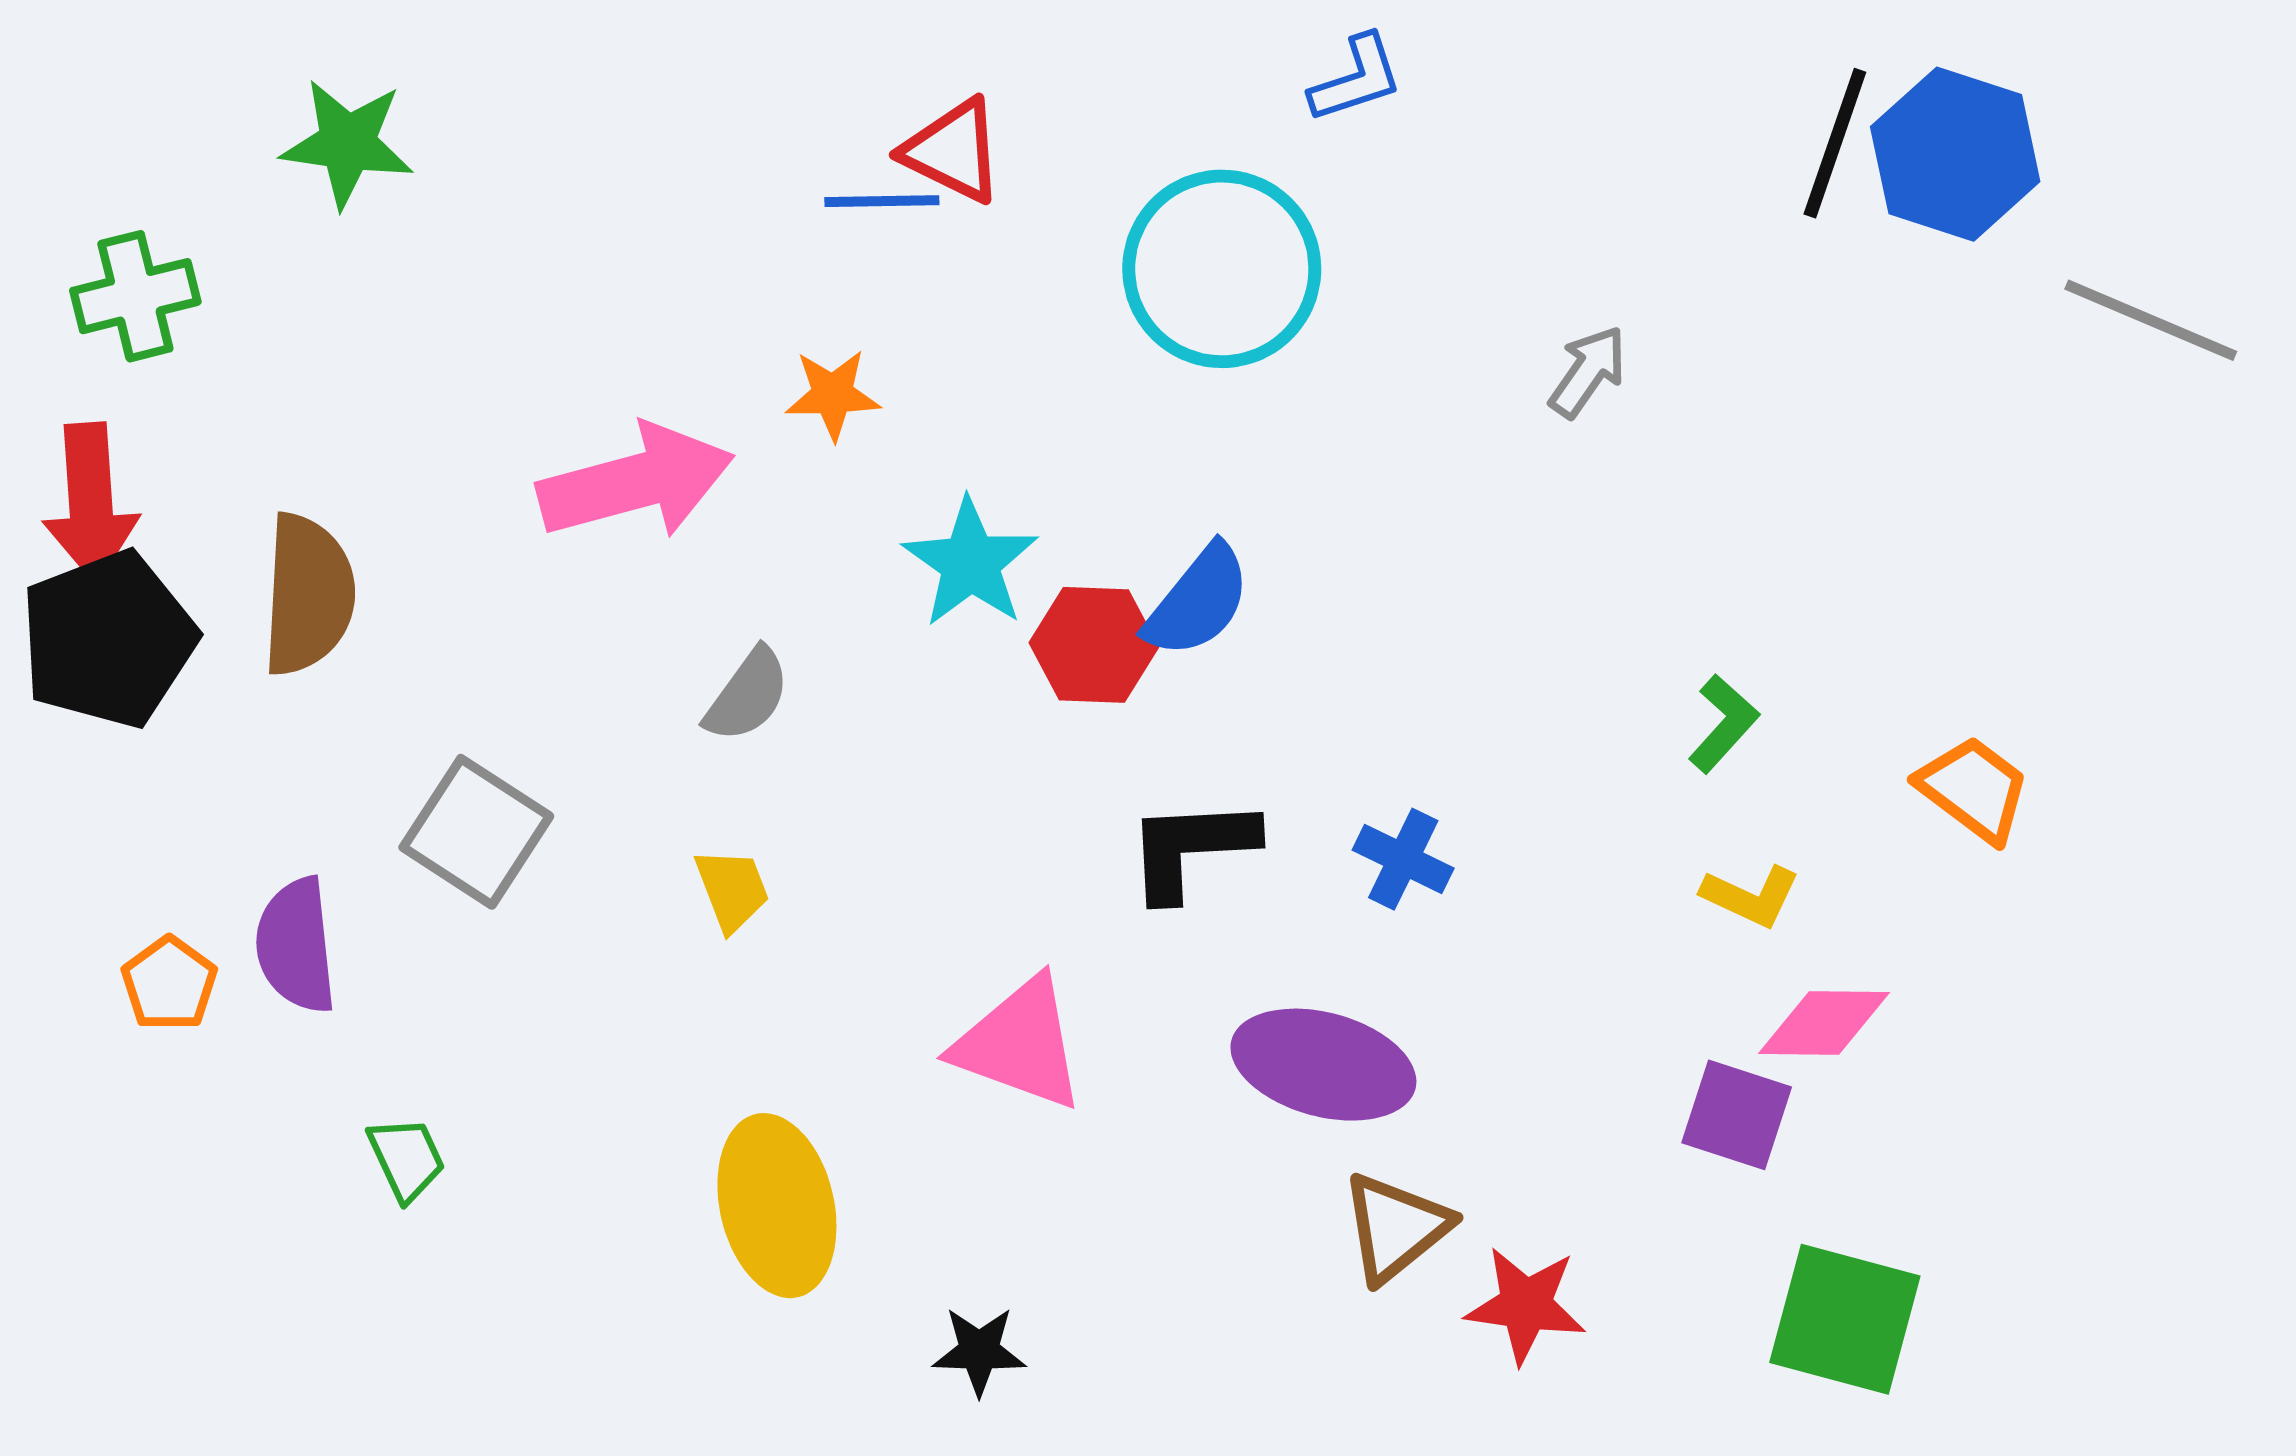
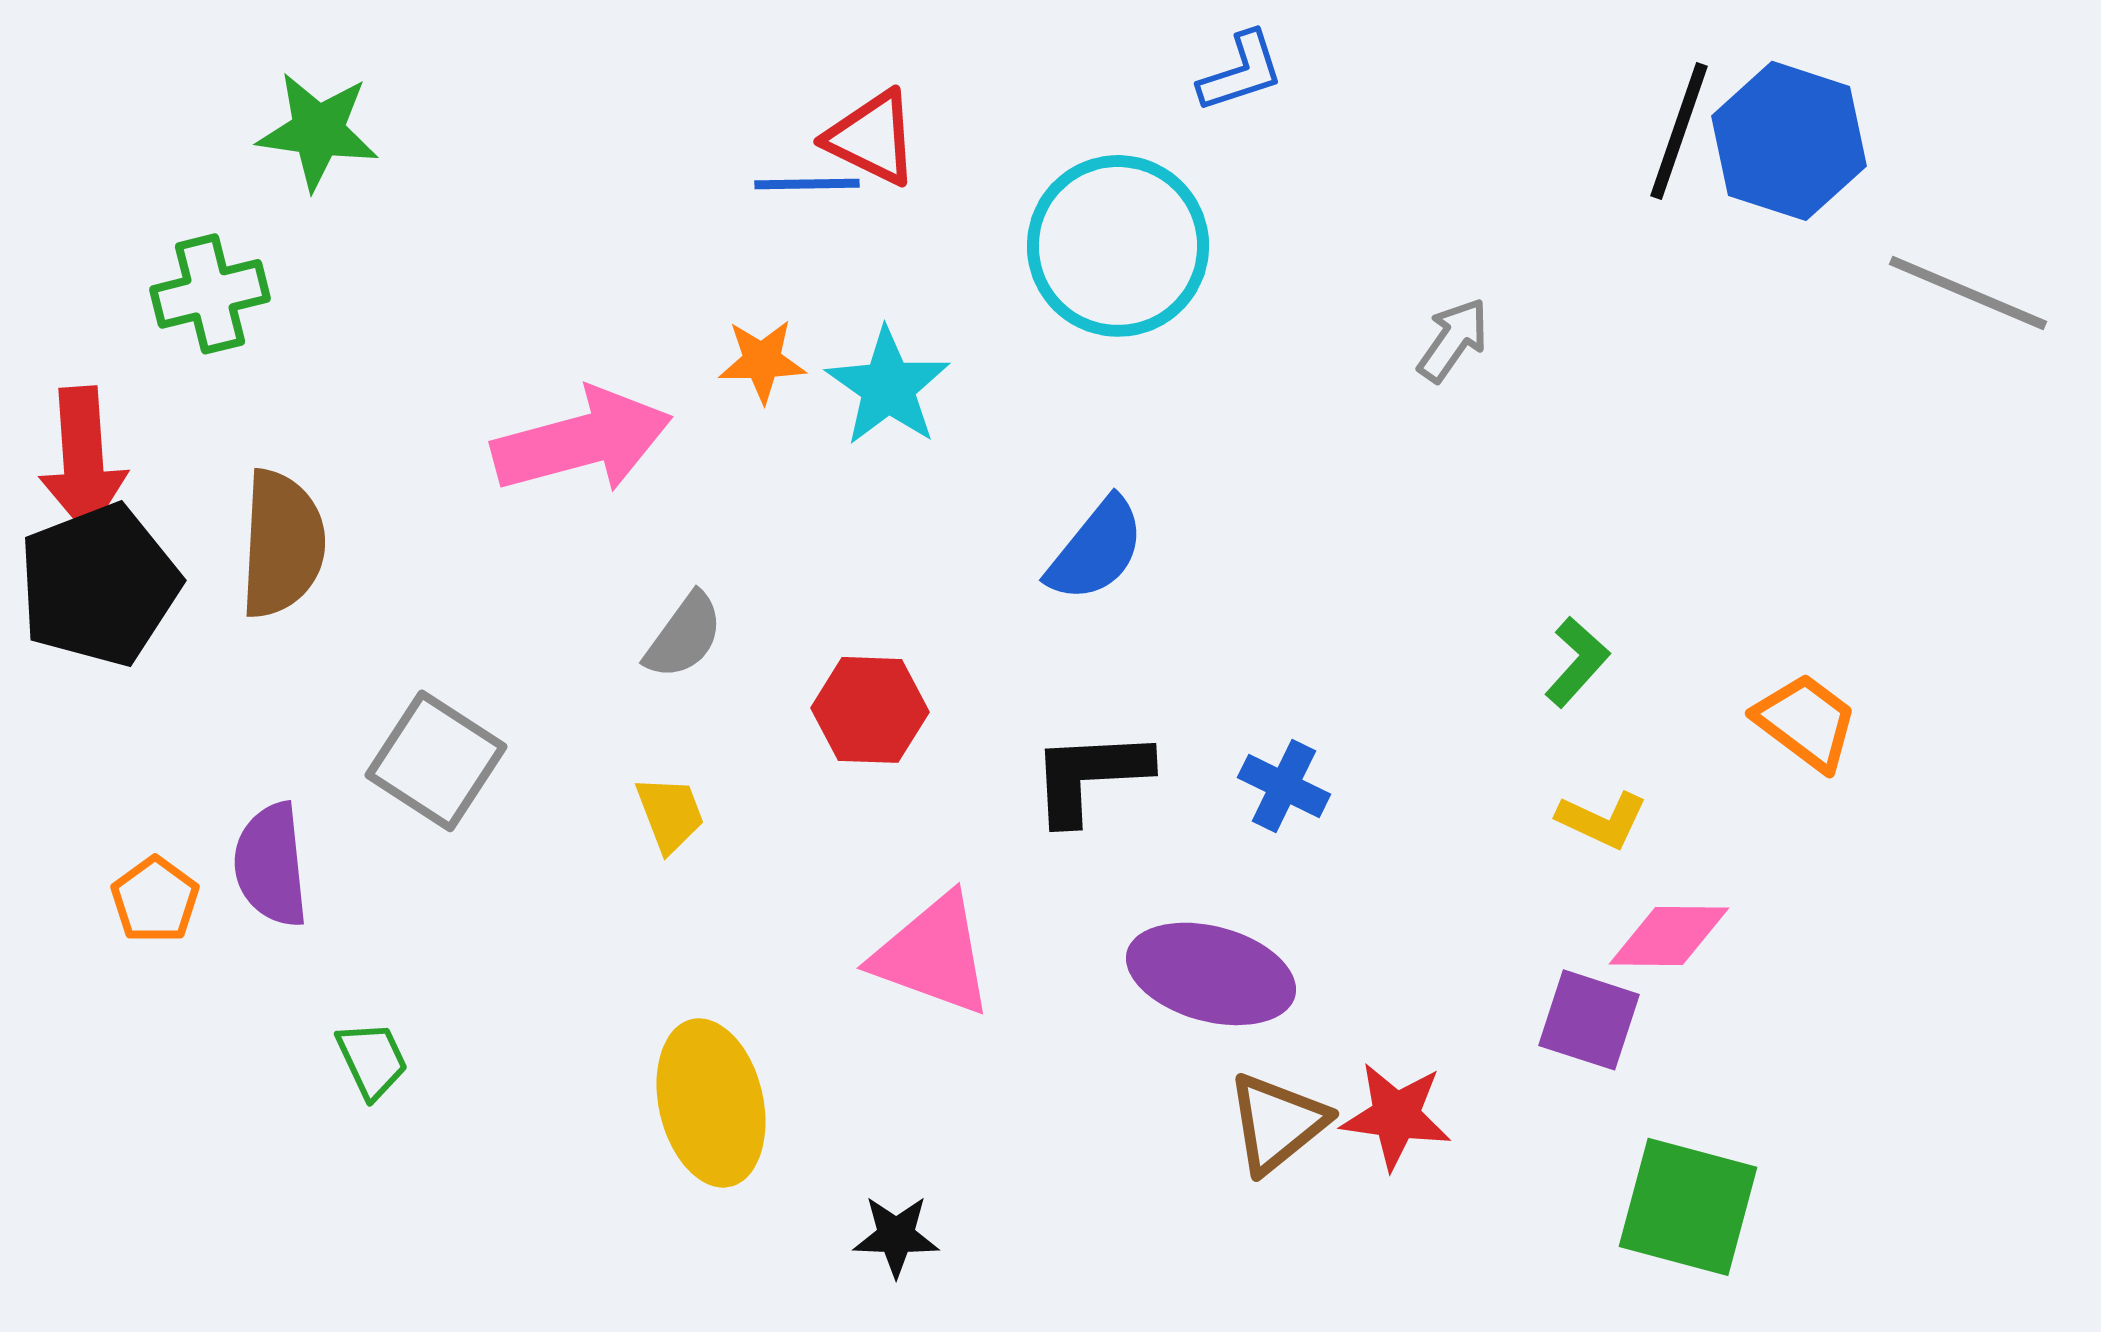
green cross: (135, 296) -> (210, 294), moved
cyan star: (970, 563) -> (888, 387), moved
red hexagon: (1094, 645) -> (870, 710), moved
red star: (1526, 1305) -> (1396, 1116), moved

